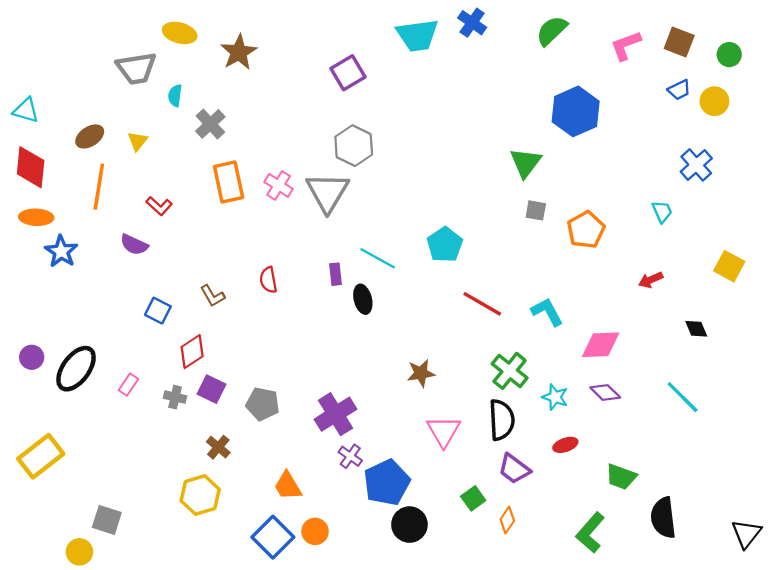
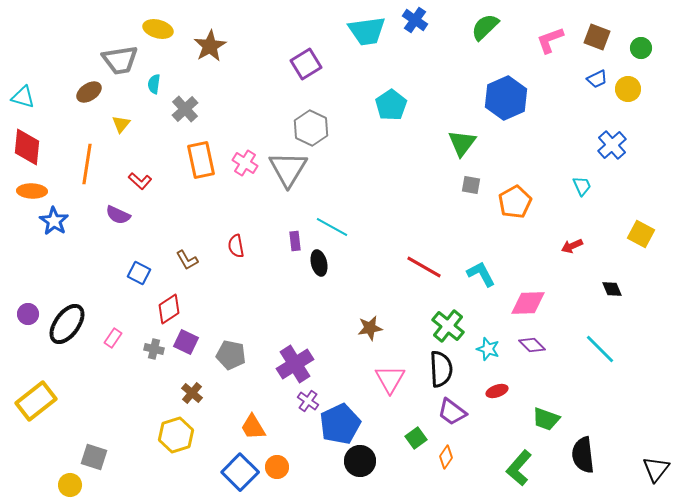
brown ellipse: (90, 136) -> (89, 92), moved
cyan pentagon: (445, 245) -> (391, 105), moved

